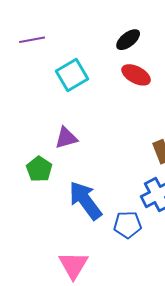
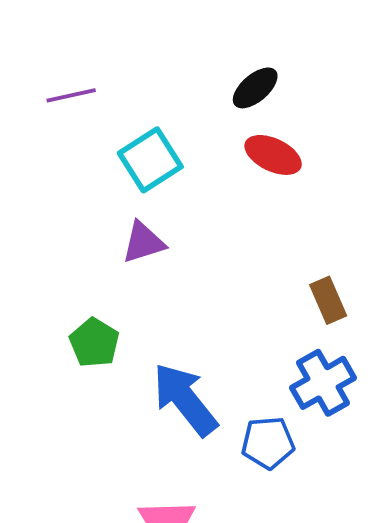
purple triangle: (66, 138) -> (143, 242), moved

